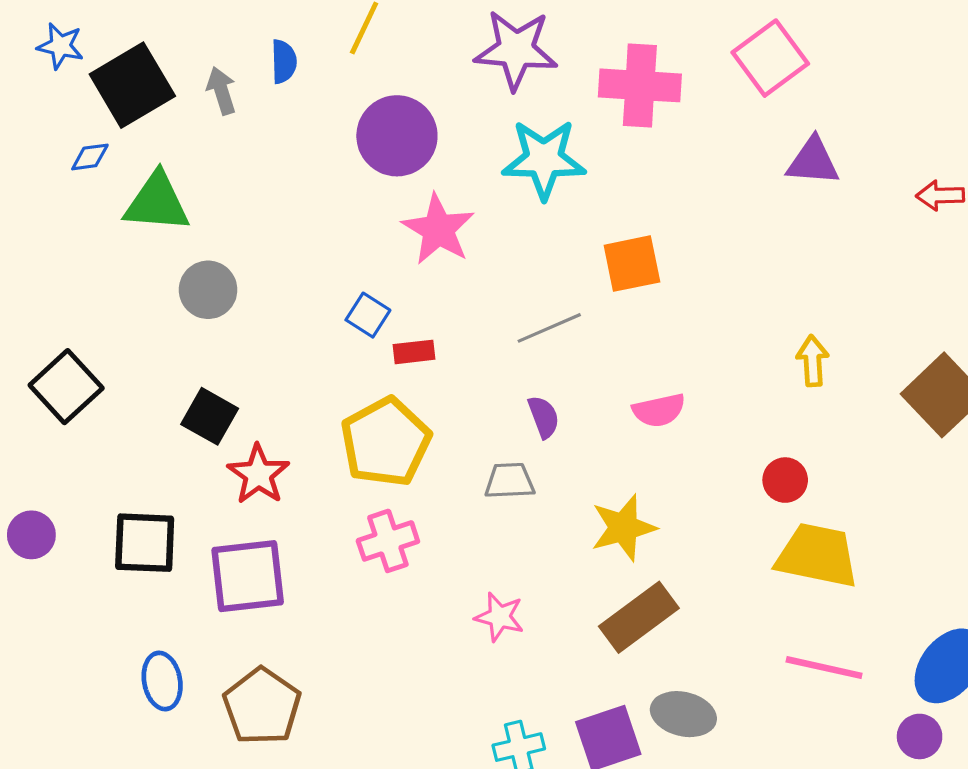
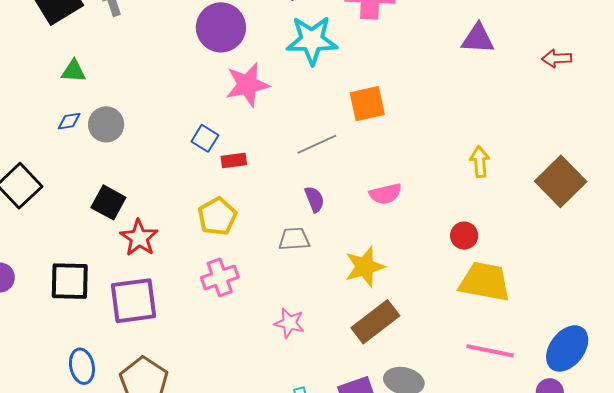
blue diamond: (90, 157) -> (69, 121), moved
green triangle: (157, 203) -> (74, 71), size x0.6
pink star: (438, 229) -> (247, 85), turned 30
yellow pentagon: (386, 442) -> (217, 216), size x0.7

